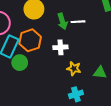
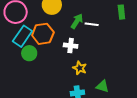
green arrow: (62, 21) -> (77, 21), turned -140
green triangle: (100, 73) -> (102, 86), moved

